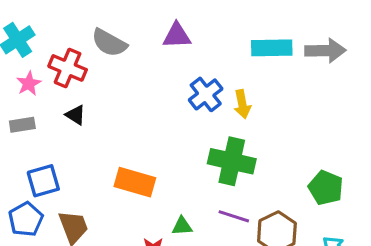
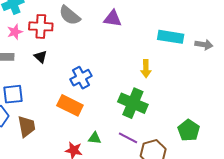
gray arrow: (325, 51) -> (204, 45), size x0.7
red cross: (68, 68) -> (41, 26), turned -30
blue cross: (206, 94) -> (81, 78), moved

